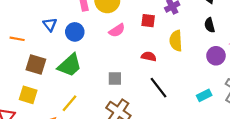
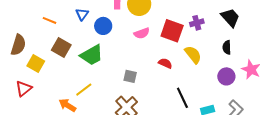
red square: (148, 21) -> (172, 31), size x1.6
yellow semicircle: (176, 41) -> (193, 55), turned 132
black line: (159, 88) -> (182, 98), moved
yellow square: (28, 95) -> (36, 63), moved

